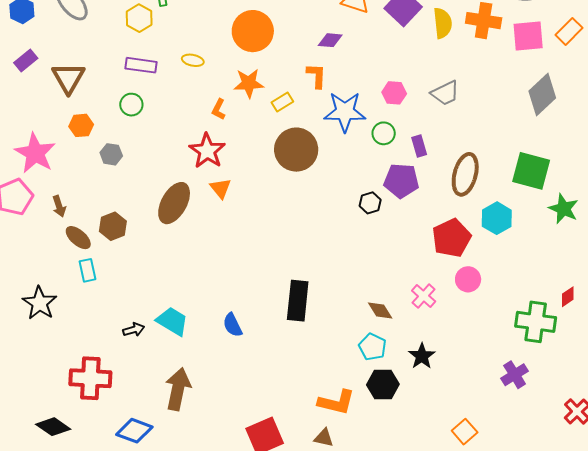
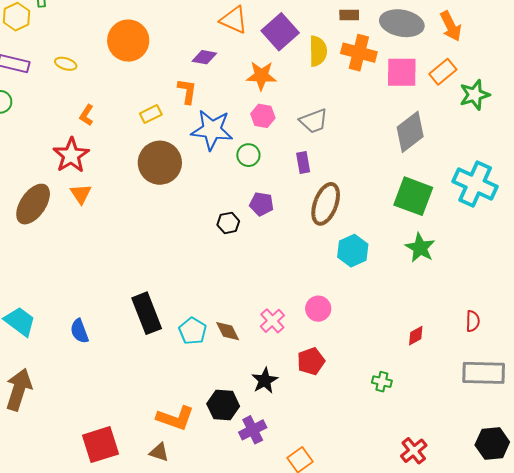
orange star: (249, 83) -> (261, 76), moved
purple rectangle: (419, 146) -> (303, 162), moved
green square: (531, 171) -> (413, 196), moved
purple pentagon: (401, 181) -> (261, 204), size x0.7
red pentagon: (451, 238) -> (311, 361), moved, size x0.7
black rectangle: (298, 301) -> (147, 313), turned -33
green cross: (536, 322) -> (382, 382), moved, size x0.5
cyan pentagon: (372, 347) -> (193, 331), moved
purple cross: (515, 375) -> (253, 430), moved

